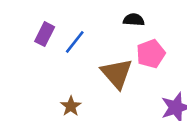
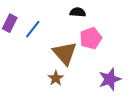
brown star: (71, 106) -> (56, 78), moved

